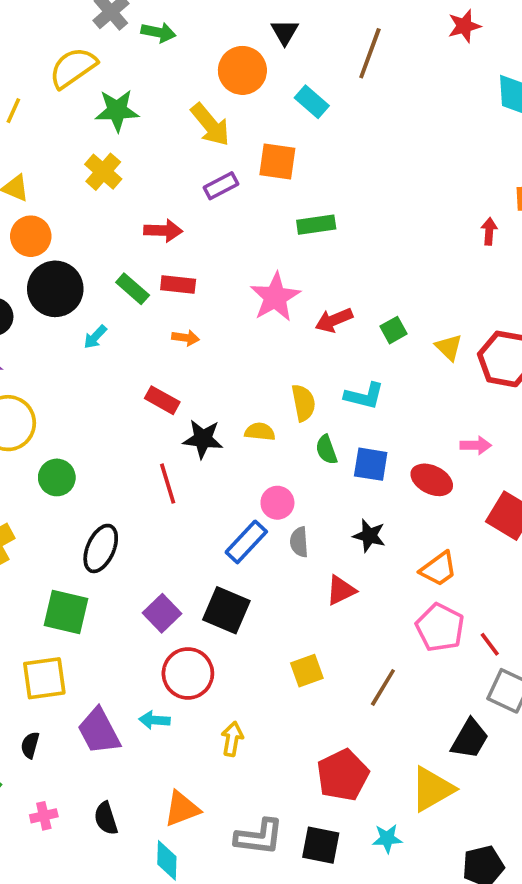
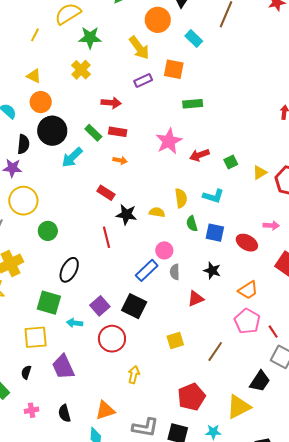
cyan arrow: (95, 337) -> (72, 157), size x1.6
yellow triangle: (449, 347) -> (260, 173), turned 42
cyan arrow: (154, 720) -> (75, 323), moved

